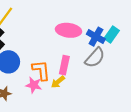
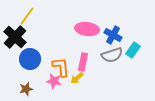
cyan rectangle: (112, 35) -> (133, 50), moved
gray semicircle: (95, 58) -> (112, 55), turned 30

